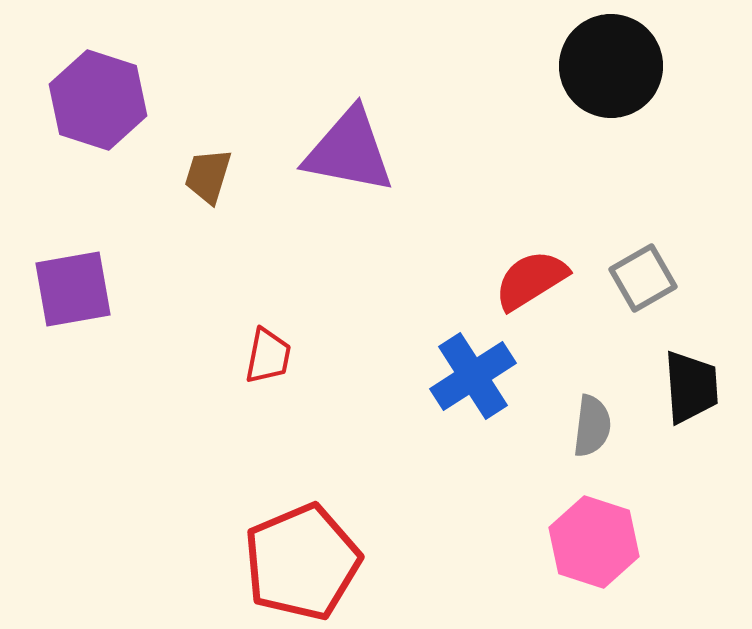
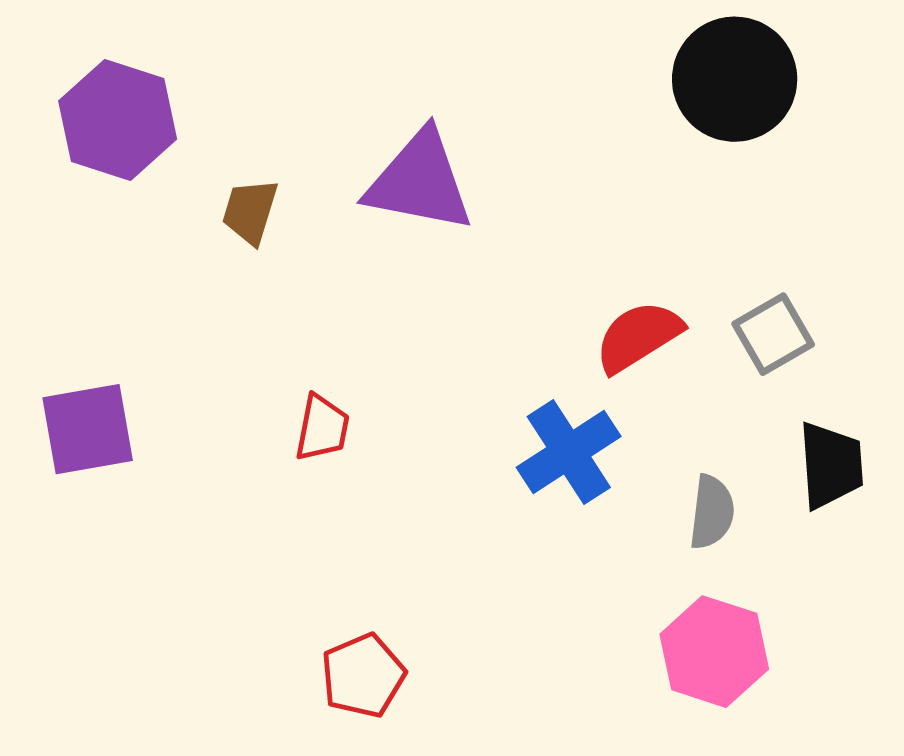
purple square: (73, 289) -> (88, 429), moved
red pentagon: (302, 562) -> (363, 676), size x0.6

